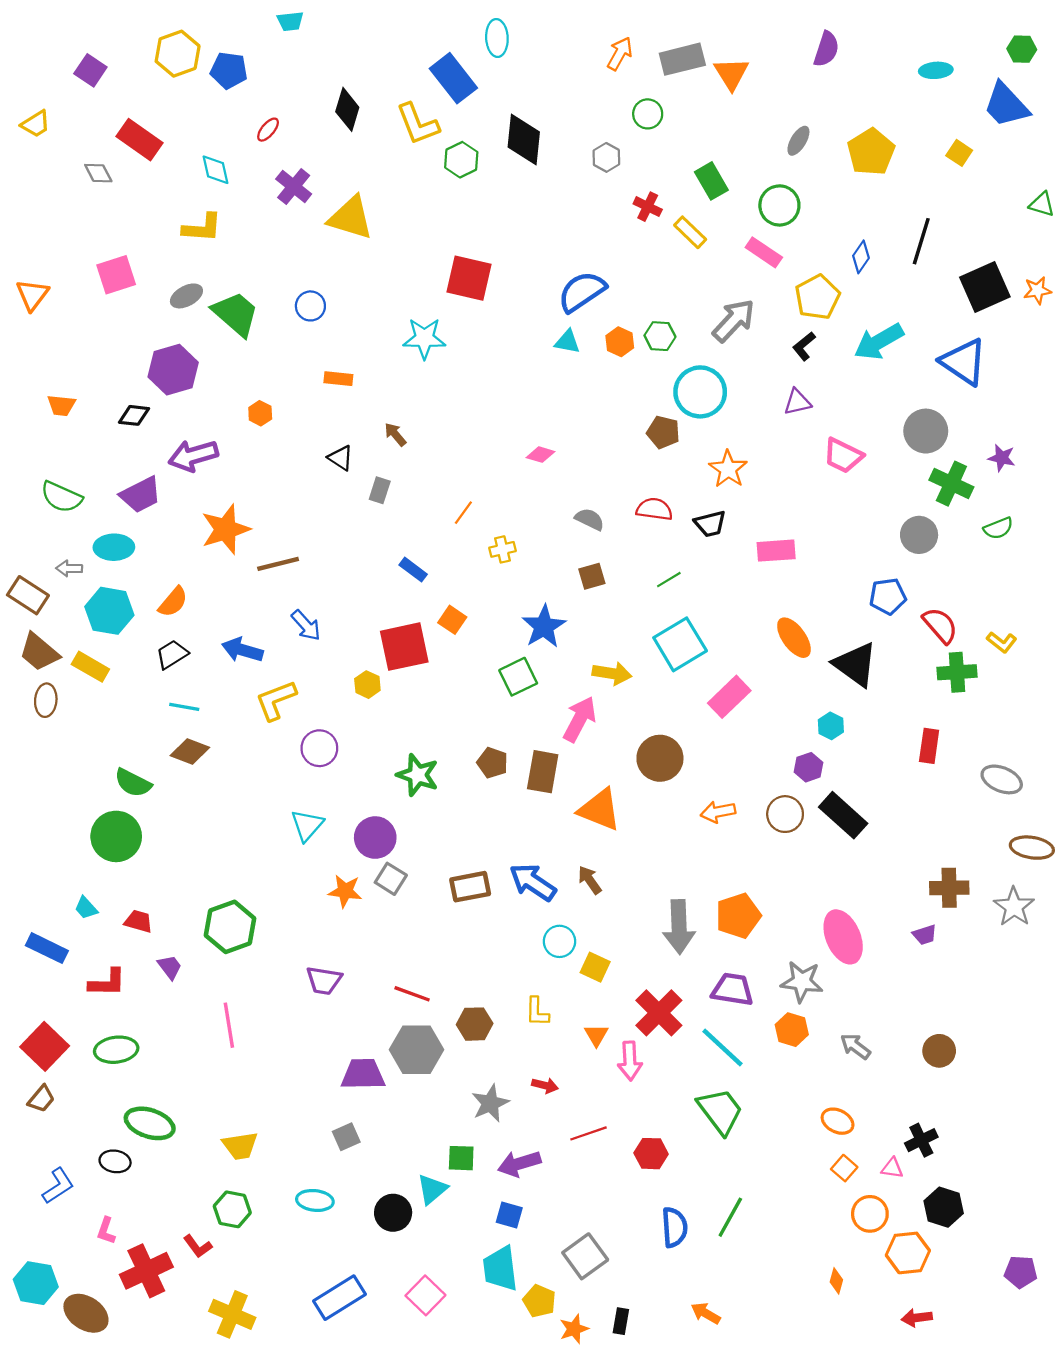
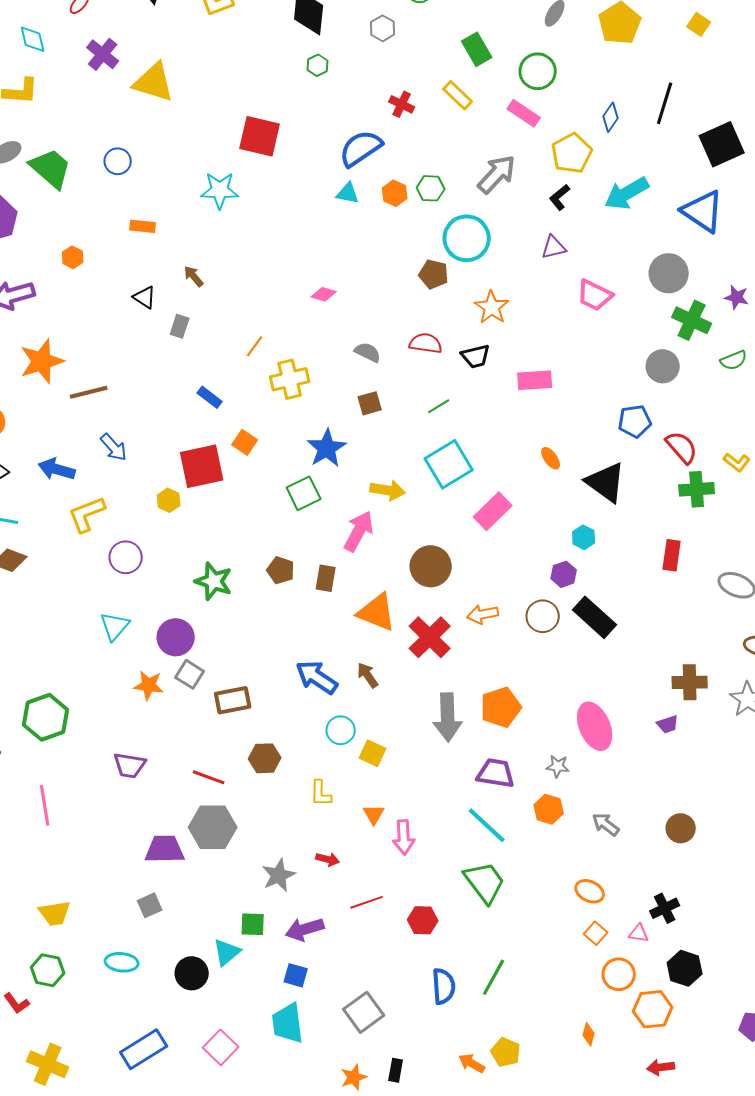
green hexagon: (461, 160) -> (318, 65), moved, size x0.7
red cross: (648, 207) -> (402, 104), moved
yellow cross: (503, 549) -> (290, 379), size x1.6
orange ellipse: (794, 638) -> (551, 458), size x0.6
brown rectangle: (543, 772) -> (326, 578), size x0.7
brown rectangle: (470, 887) -> (233, 700), moved
gray star: (802, 982) -> (558, 766), size x0.6
red cross: (659, 1013) -> (430, 637), moved
brown hexagon: (475, 1024) -> (265, 758), moved
yellow pentagon: (539, 1301) -> (506, 1052), moved

